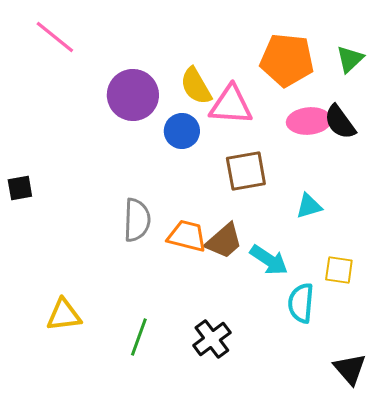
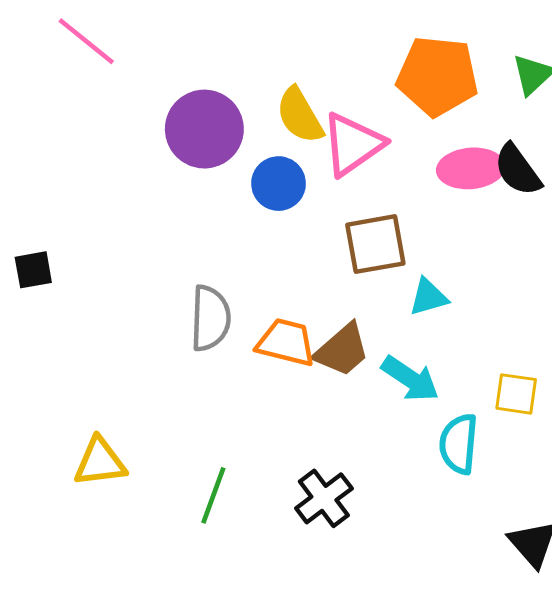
pink triangle: (231, 105) -> (353, 144), turned -39
cyan triangle: (309, 206) -> (428, 297), moved

